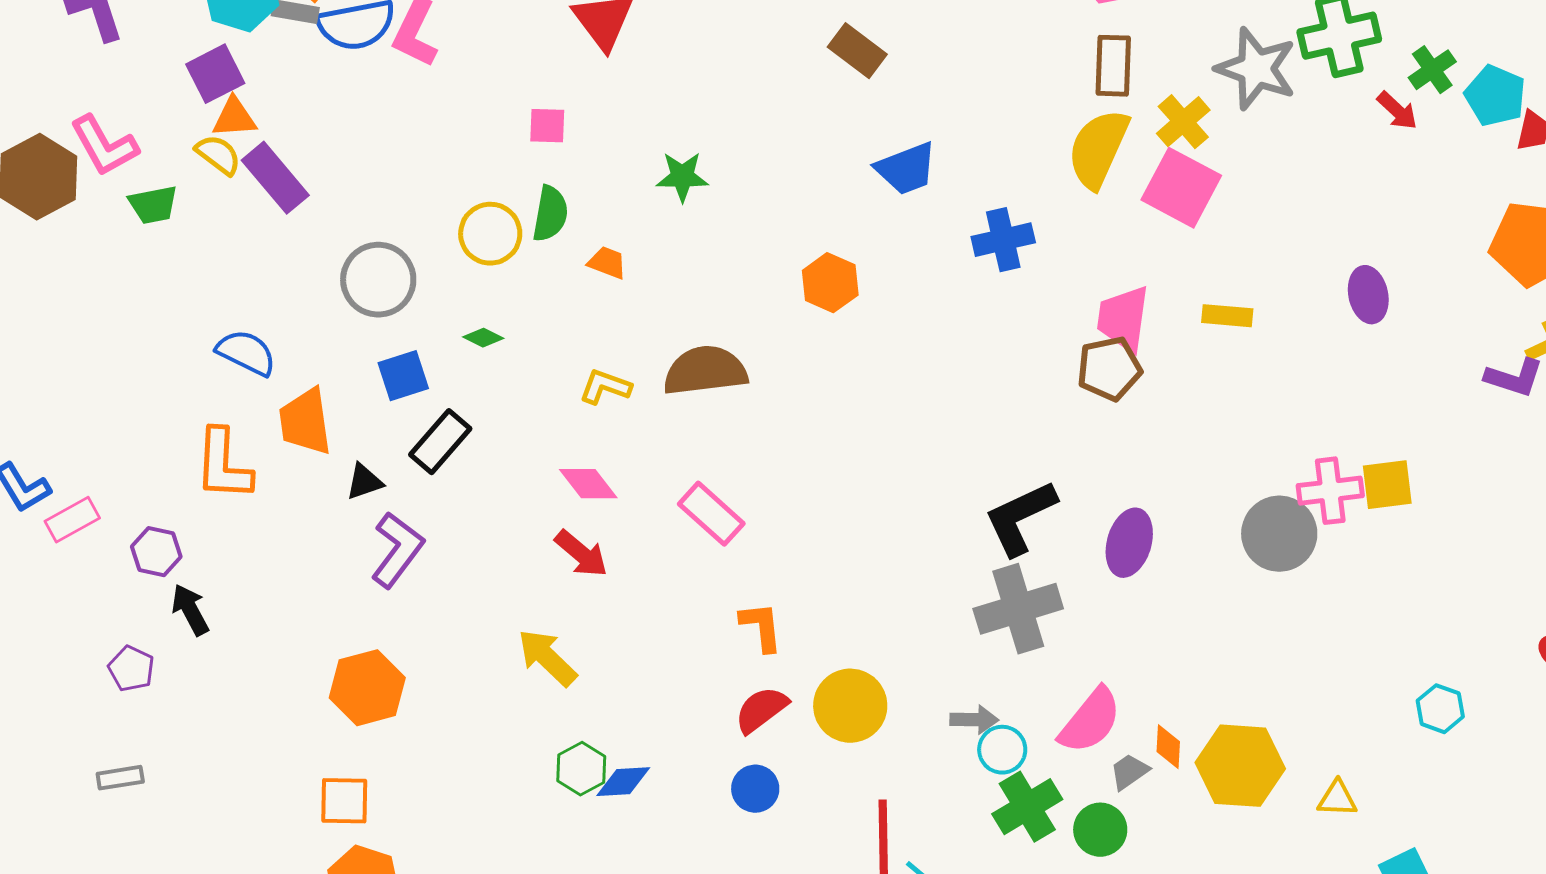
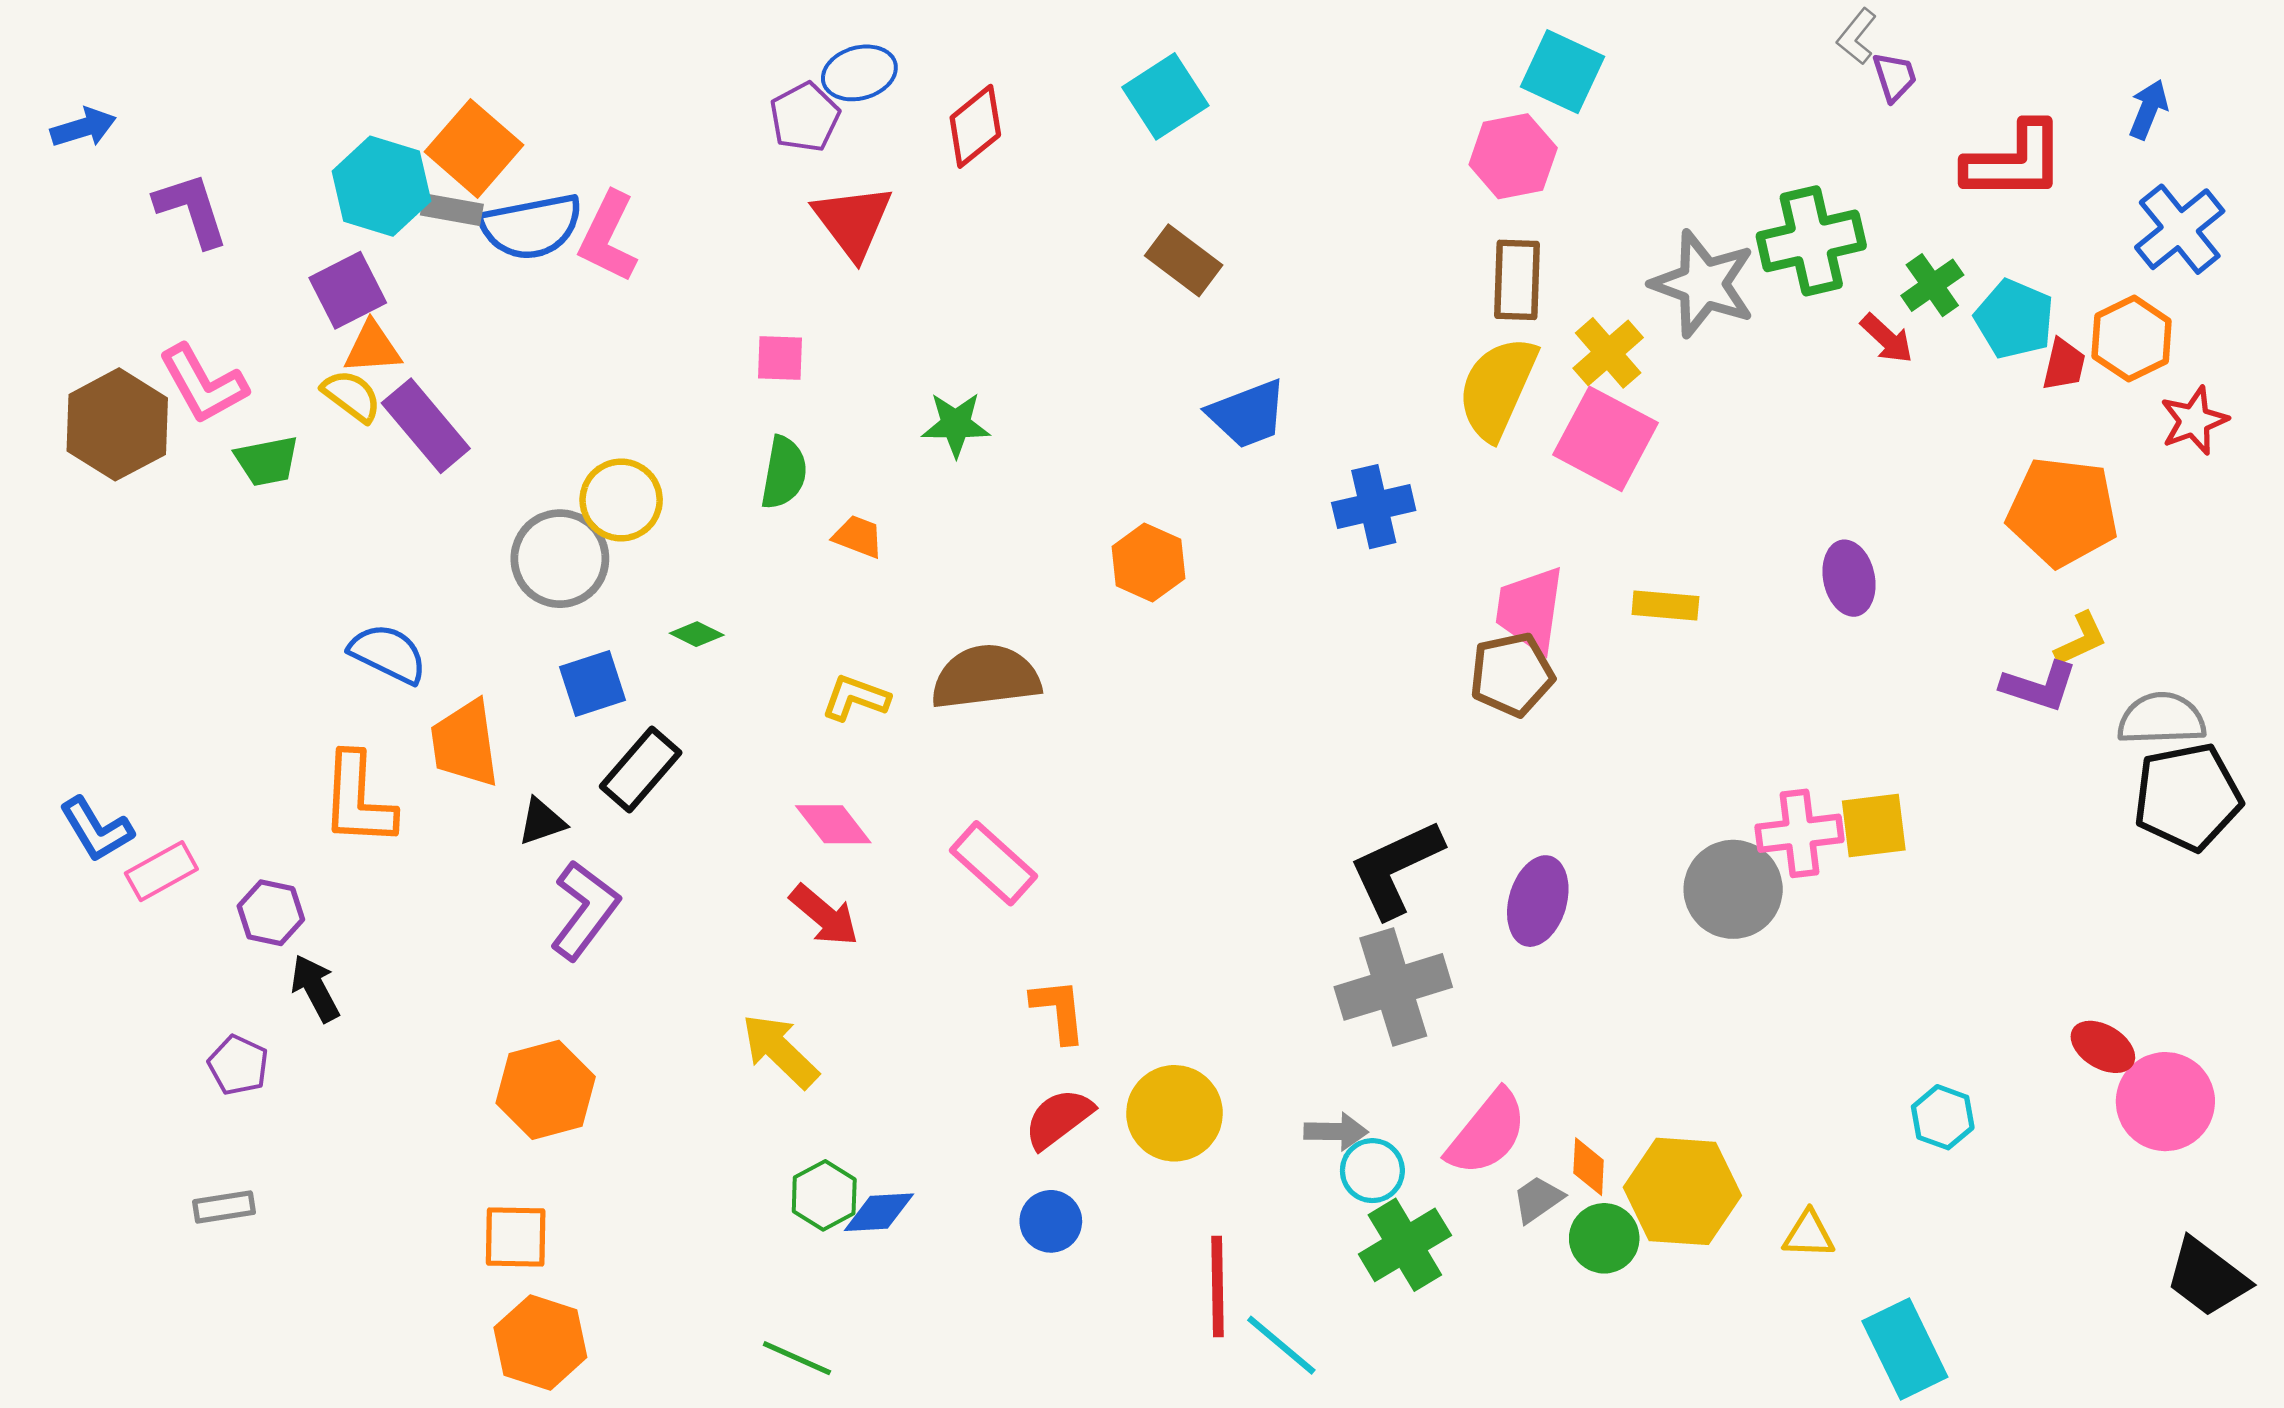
yellow circle: (490, 234) -> (621, 500), moved
green circle: (1100, 830) -> (1604, 1238), moved

